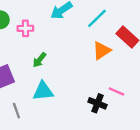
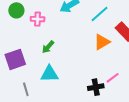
pink line: (116, 91) -> (113, 78), turned -64
black cross: (97, 103) -> (96, 87), turned -35

